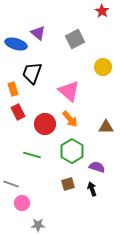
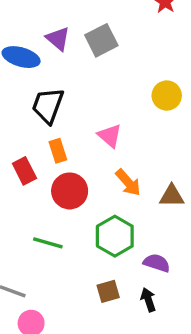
gray square: (75, 39) -> (101, 40), moved
orange rectangle: (13, 89) -> (58, 151), moved
pink triangle: (69, 91) -> (110, 136), size x0.7
orange arrow: (70, 119) -> (128, 183), moved

